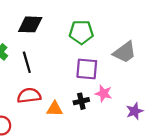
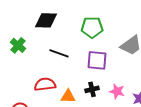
black line: (27, 62) -> (59, 53), moved, turned -54
pink star: (104, 93) -> (117, 91), moved

